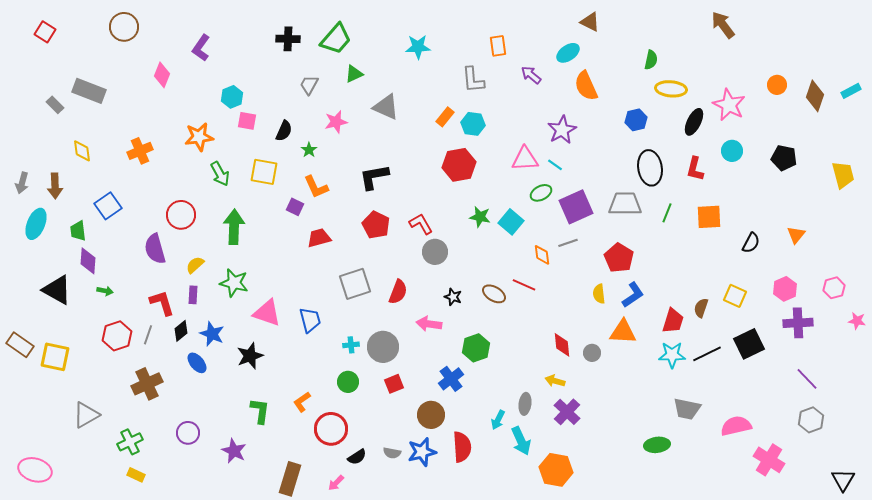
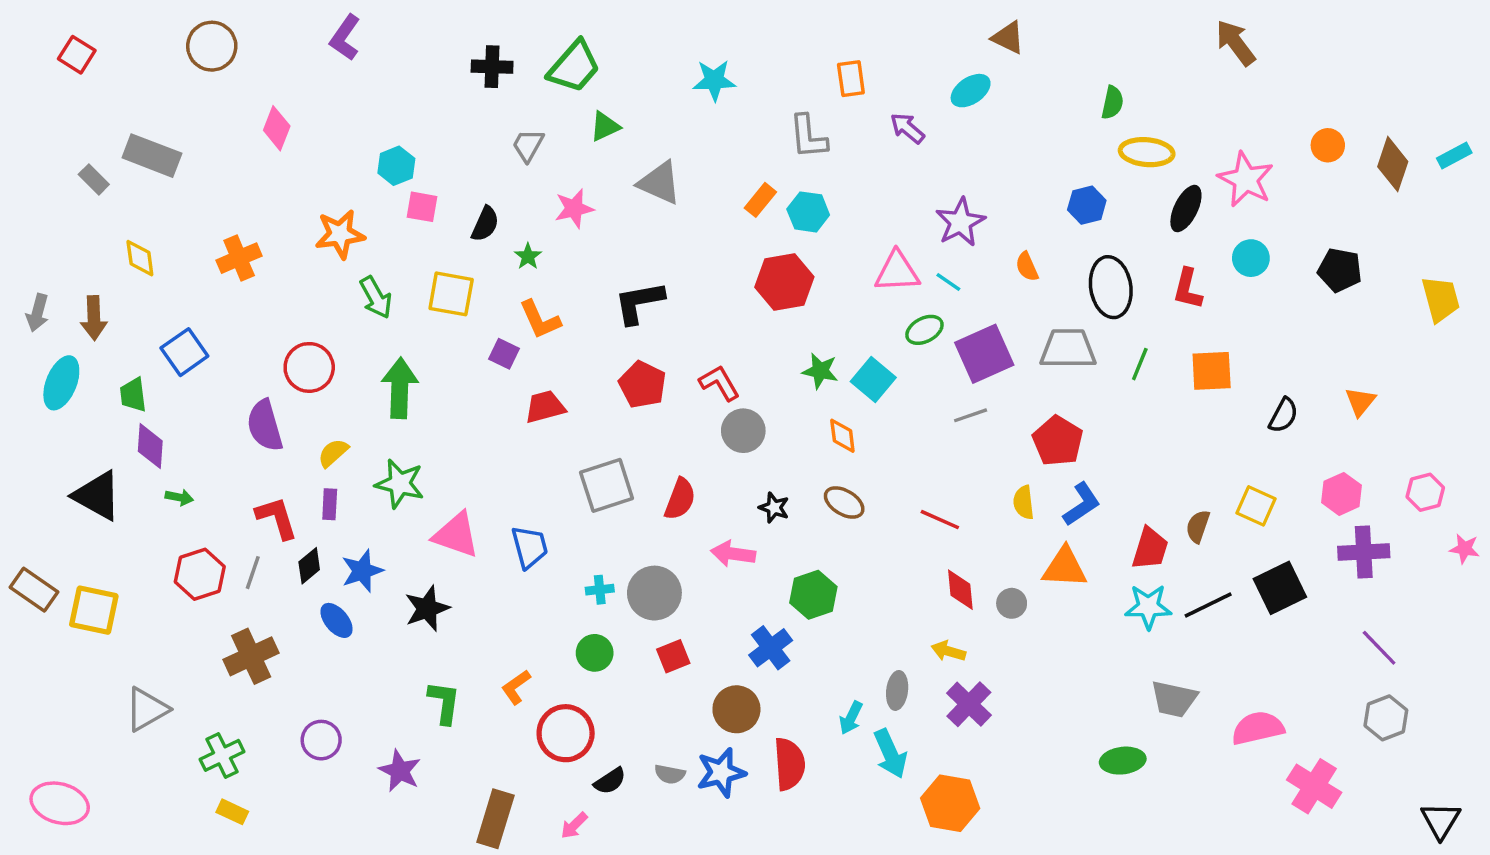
purple L-shape: (201, 48) -> (345, 38), moved
orange semicircle: (586, 86) -> (1027, 267), moved, size x0.6
orange diamond: (542, 255) -> (842, 436), moved
red line: (524, 285) -> (940, 520), moved
blue star: (212, 334) -> (362, 571), turned 30

